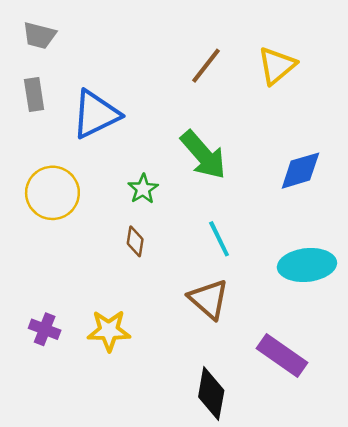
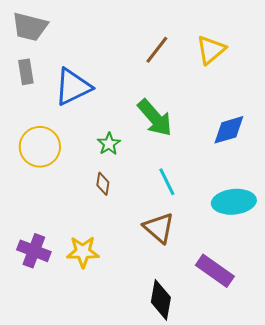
gray trapezoid: (39, 35) -> (30, 27), size x1.4
purple cross: (45, 329) -> (34, 251), size x1.4

